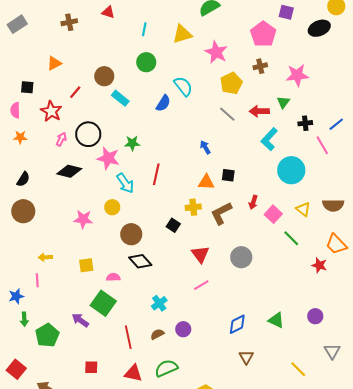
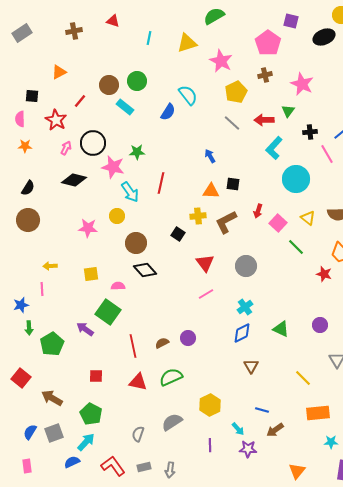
green circle: (146, 62) -> (137, 81), moved
pink star: (297, 75) -> (302, 84), turned 30
cyan cross: (159, 303) -> (245, 307), moved

